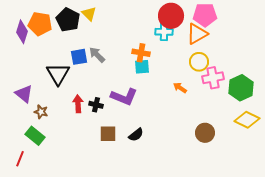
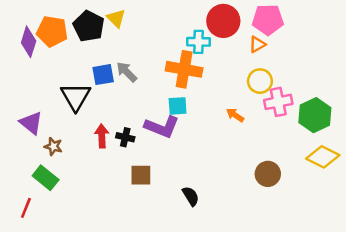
cyan cross: (164, 32) -> (198, 42), moved
orange triangle: (197, 34) -> (257, 44), size x0.6
orange cross: (141, 53) -> (184, 69), size x1.5
cyan square: (142, 67) -> (178, 106), moved
black semicircle: (136, 135) -> (191, 196), moved, turned -84

